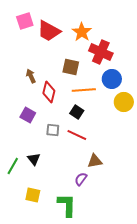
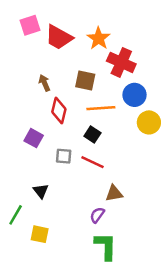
brown arrow: (31, 76) -> (44, 83), moved
green line: (13, 166) -> (16, 215), moved
green L-shape: (67, 205) -> (106, 246), moved

